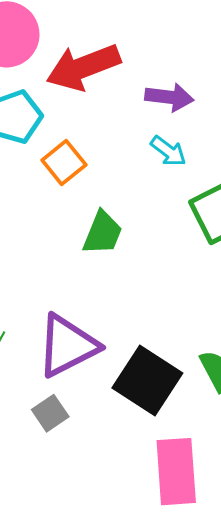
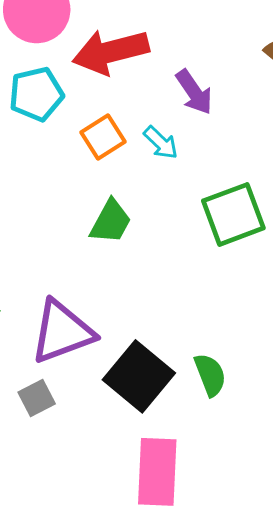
purple arrow: (169, 97) -> (194, 92), turned 42
cyan arrow: (168, 151) -> (161, 143), moved
orange square: (64, 162) -> (103, 137), moved

